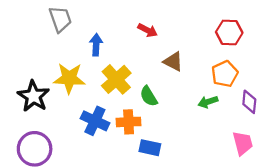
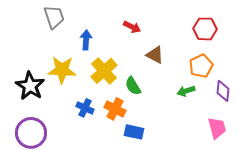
blue cross: (95, 121) -> (85, 108), size x0.7
orange cross: (129, 122) -> (115, 109), turned 30

